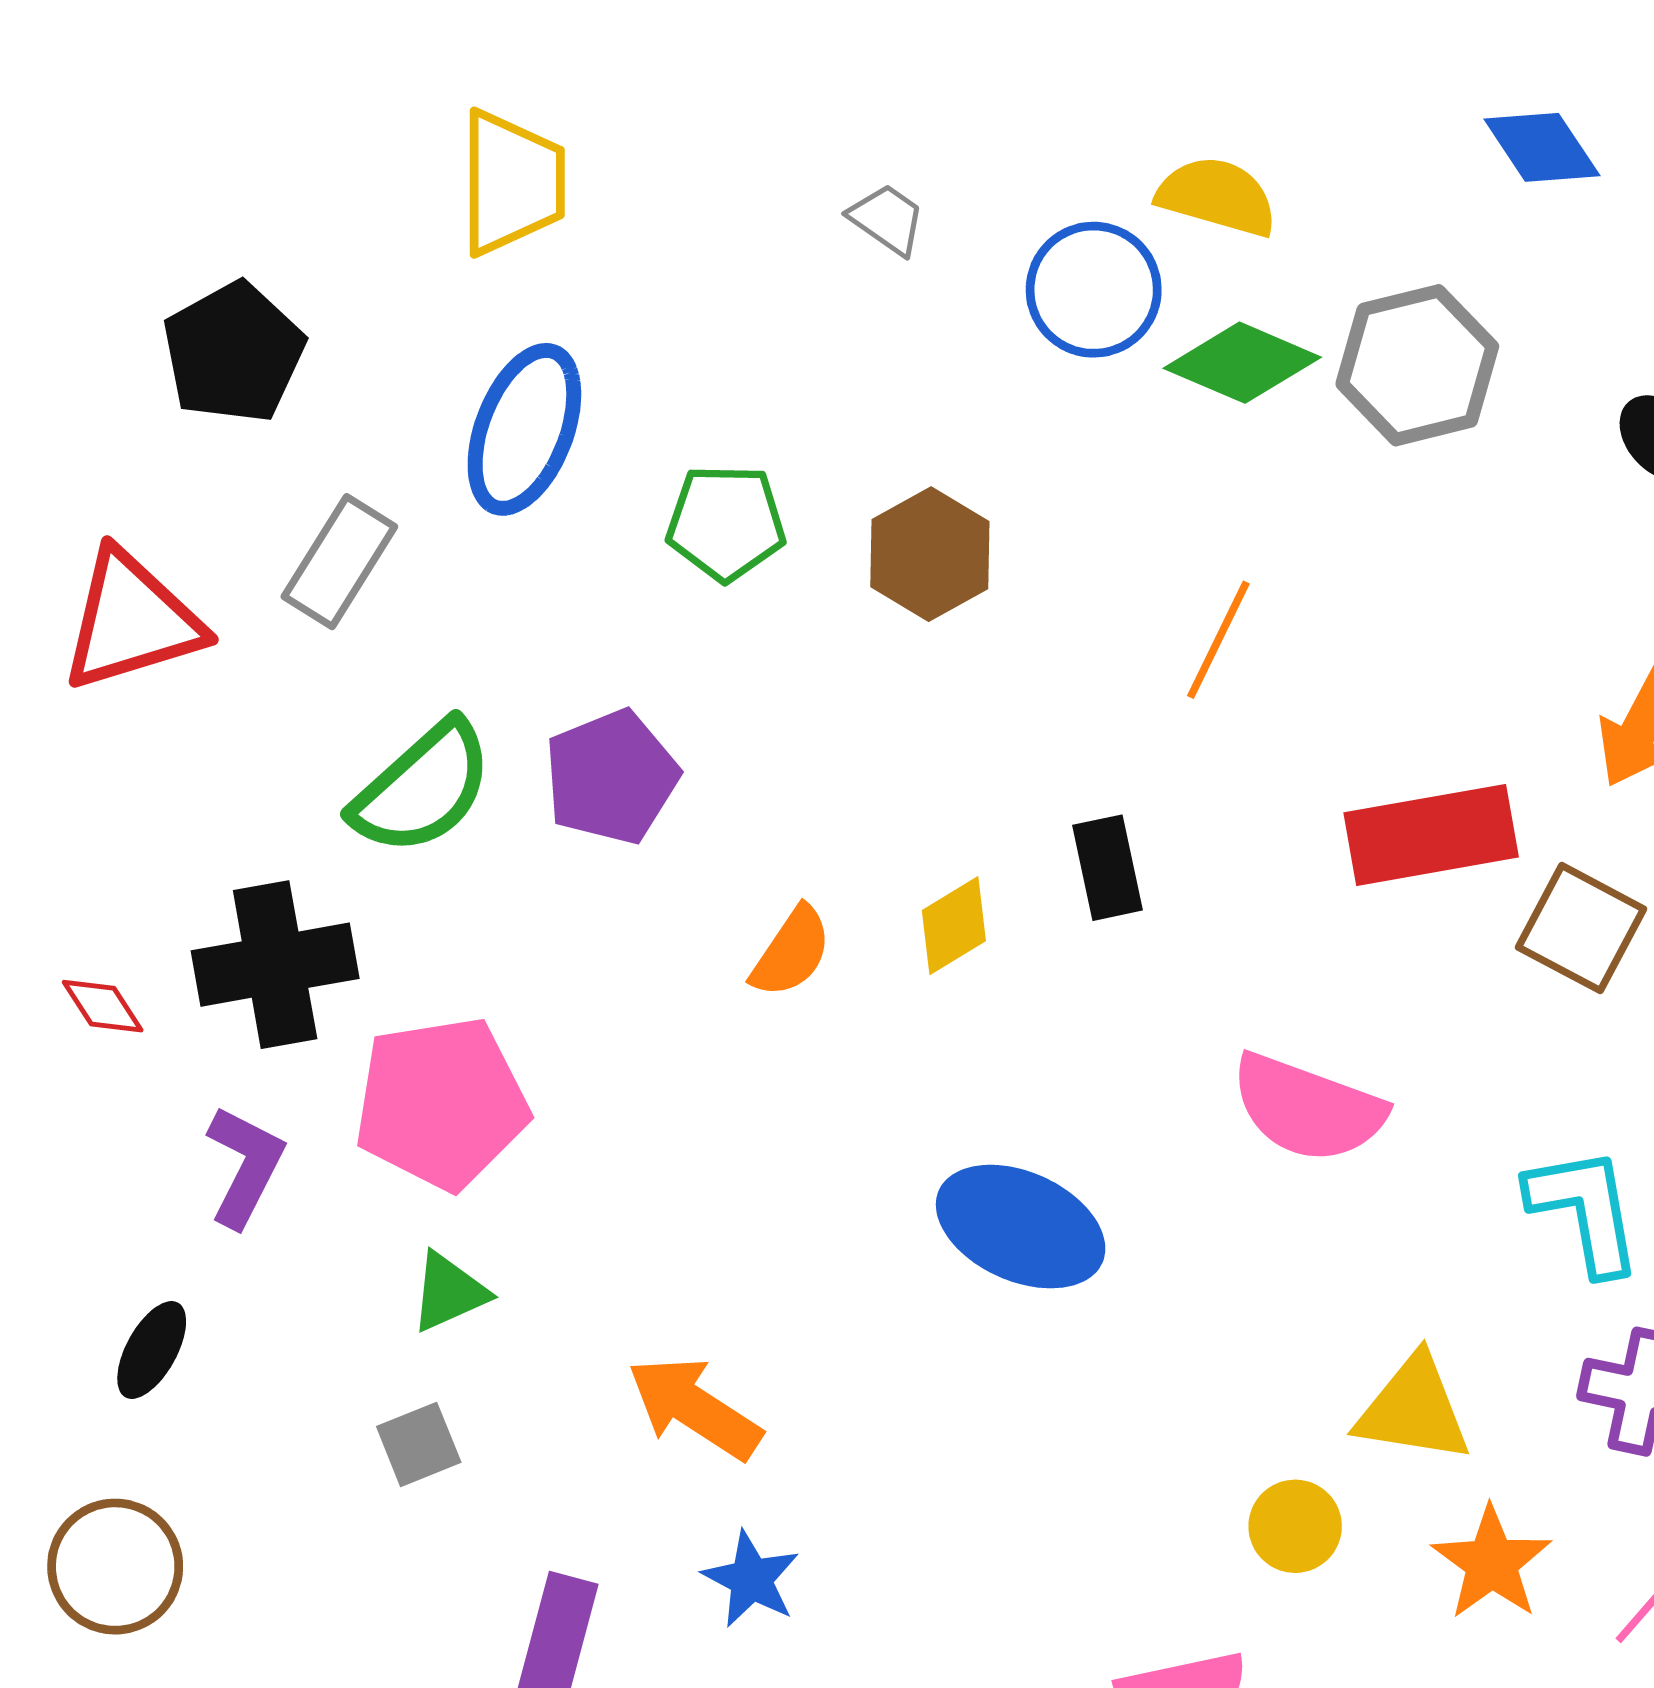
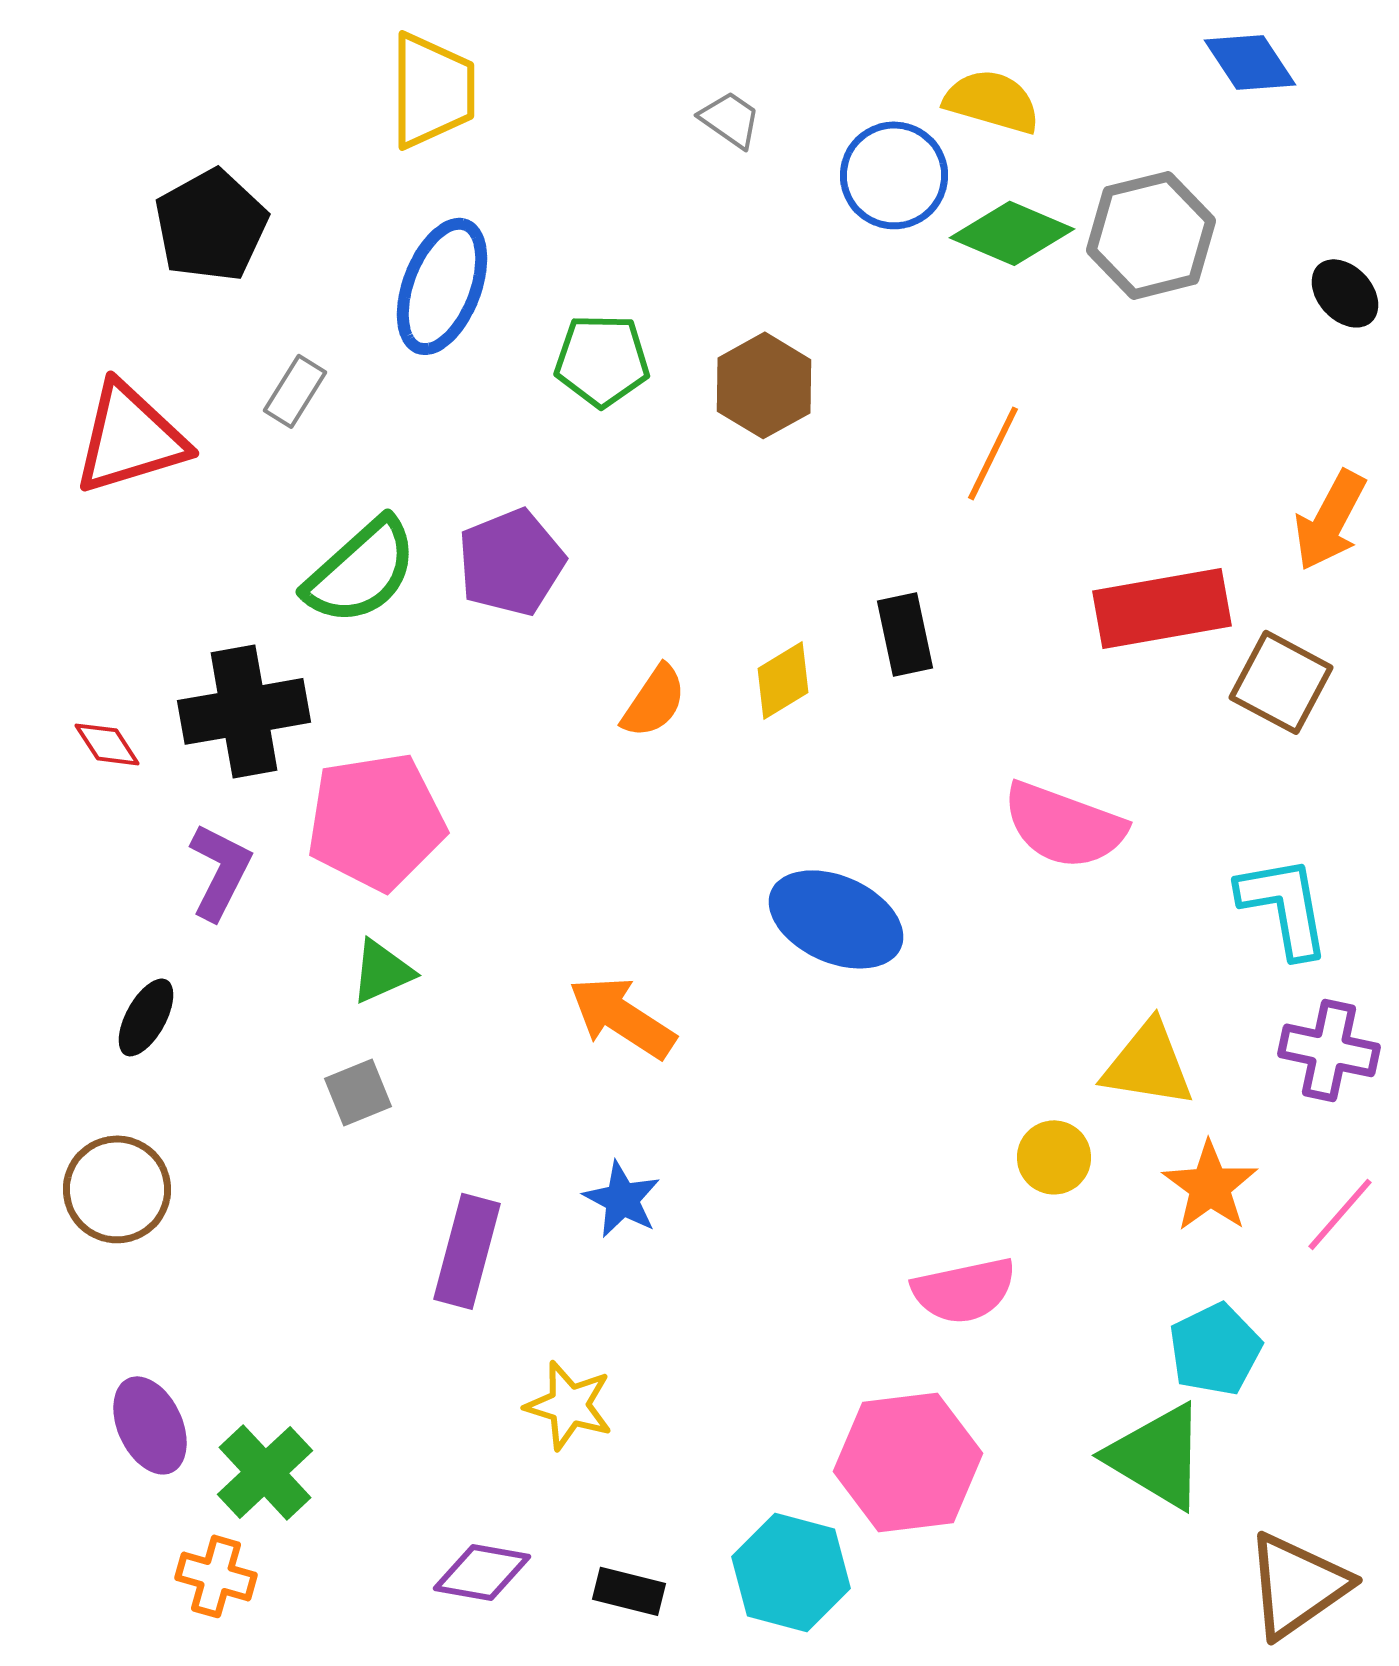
gray rectangle: (339, 562) -> (295, 391), size x0.7
orange arrow: (694, 1408) -> (622, 1017), moved

